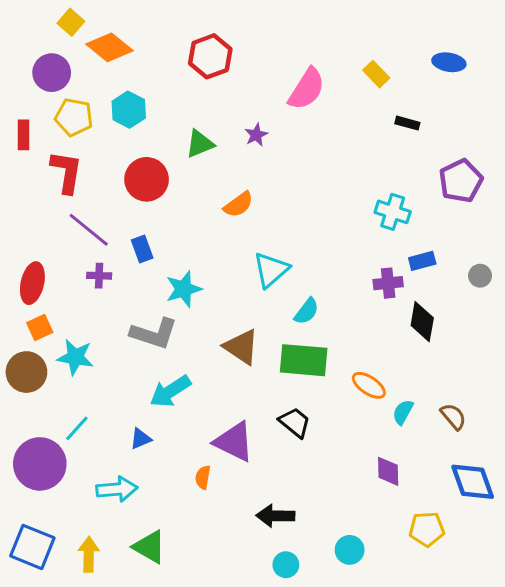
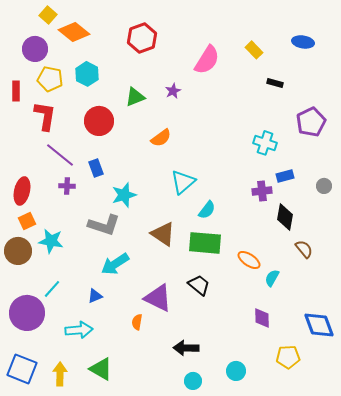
brown semicircle: (453, 416) -> (304, 249), moved

